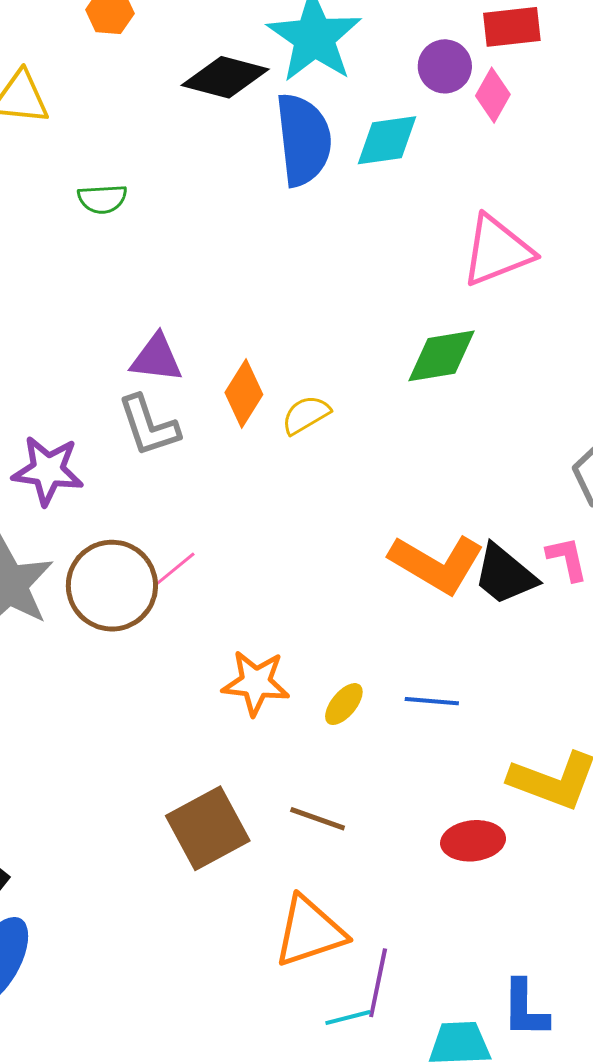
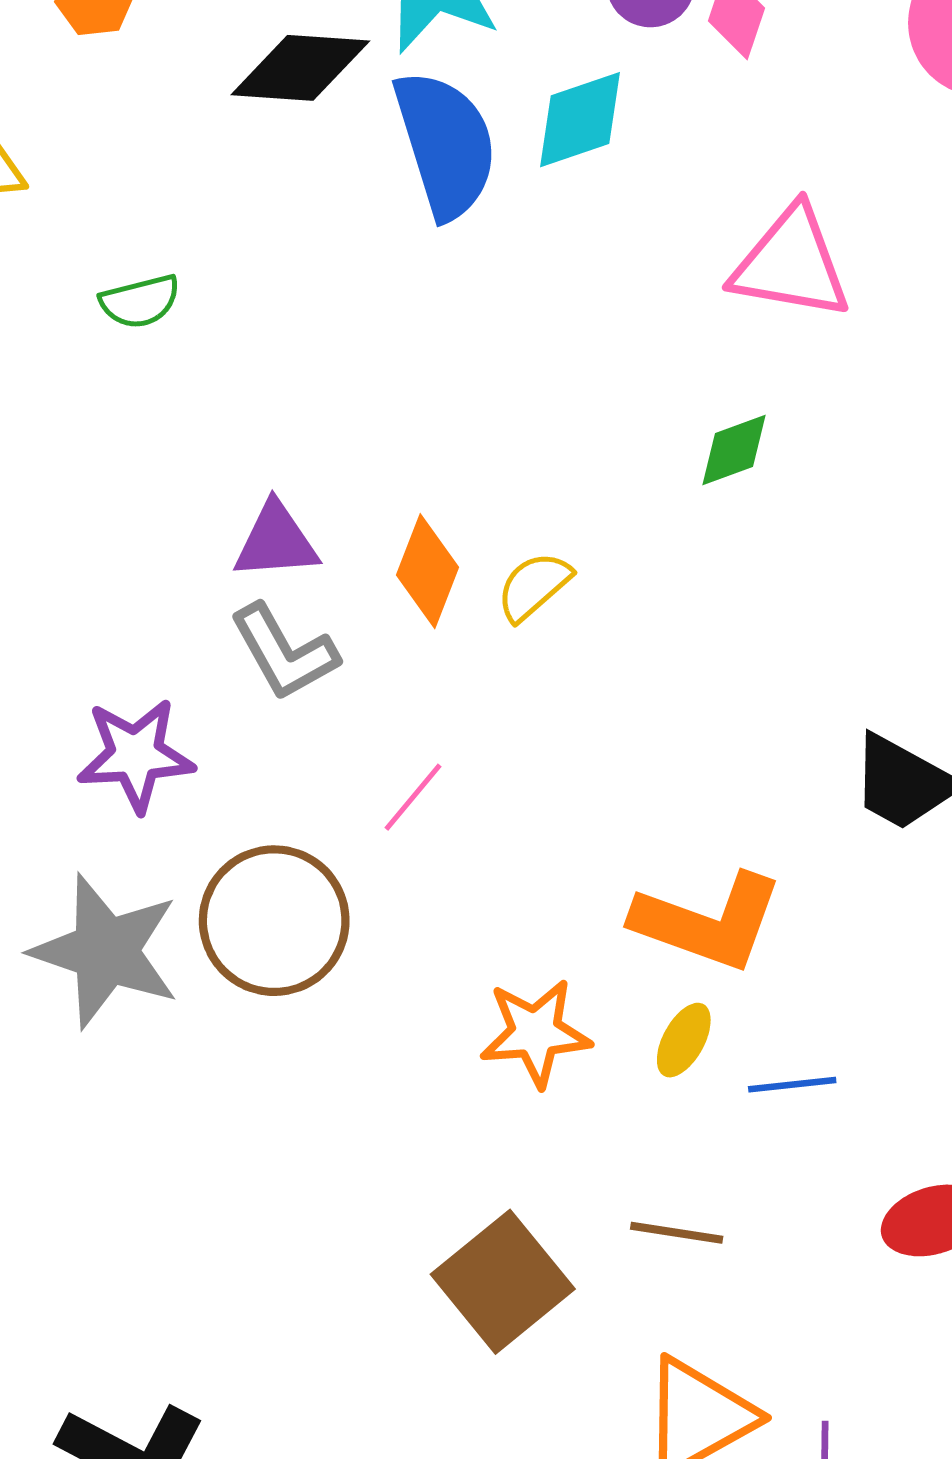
pink triangle: (497, 251) -> (791, 263), turned 42
green diamond: (442, 356) -> (734, 450), size x0.7
orange L-shape: (437, 564) -> (708, 922), moved
pink line: (174, 570) -> (413, 797), moved
blue line: (432, 701) -> (792, 1085), moved

